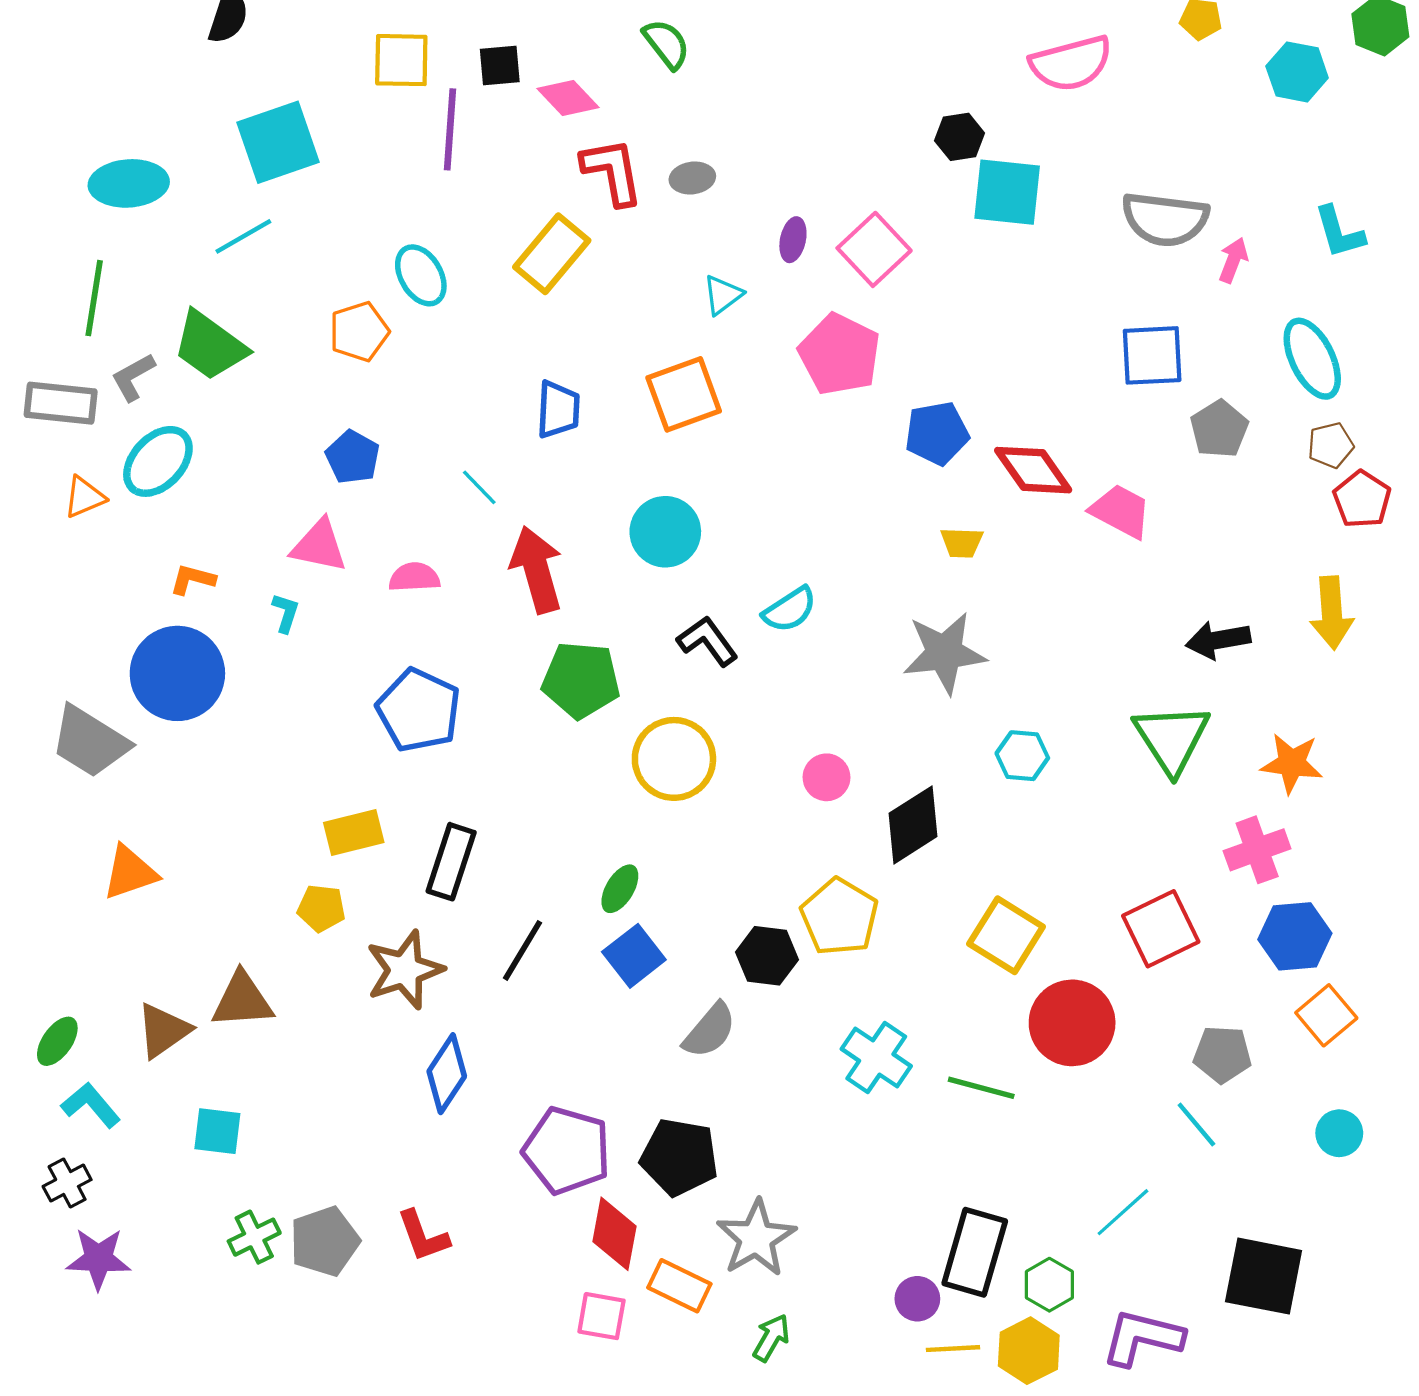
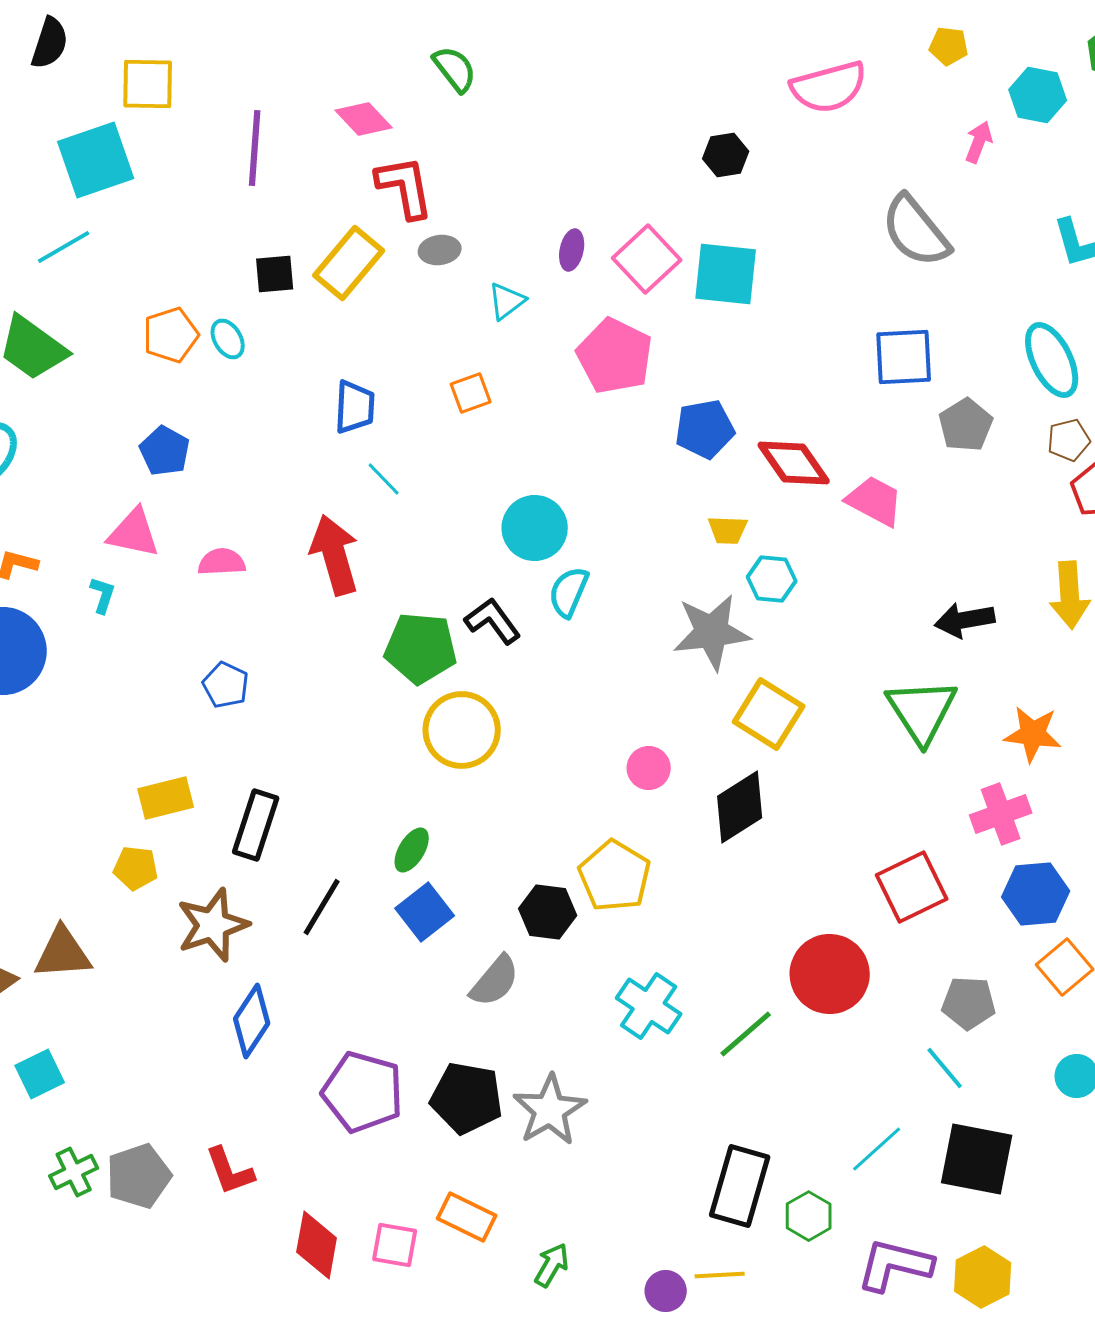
yellow square: (401, 60) -> (148, 84), moved
black square: (500, 65) -> (275, 274), moved
gray ellipse: (692, 178) -> (440, 250), moved
cyan square: (1007, 192) -> (726, 274), moved
gray semicircle: (1165, 219) -> (916, 231), turned 44
pink arrow: (1233, 260) -> (979, 142), moved
cyan ellipse: (421, 275) -> (228, 339), moved, size x0.7
orange square: (684, 394) -> (471, 393), size x0.6
cyan line: (479, 487) -> (384, 479), moved
cyan circle: (665, 532) -> (535, 528), moved
cyan semicircle: (790, 610) -> (569, 592), turned 146
green pentagon: (581, 680) -> (421, 648), moved
blue pentagon: (419, 710) -> (226, 685), size x0.6
cyan hexagon: (1022, 756) -> (772, 579), moved
pink circle: (826, 777) -> (649, 768), moved
black diamond: (913, 825) -> (740, 807), moved
yellow square: (1006, 935) -> (769, 714), moved
green line: (981, 1088) -> (746, 1034), turned -56
cyan square: (217, 1131) -> (40, 1074), turned -33
red diamond: (614, 1234) -> (317, 1245), moved
gray star: (756, 1238) -> (550, 1110), moved
black square: (1264, 1276) -> (977, 1159), moved
purple circle: (917, 1299) -> (666, 1291), moved
yellow hexagon: (1029, 1351) -> (983, 1277), moved

